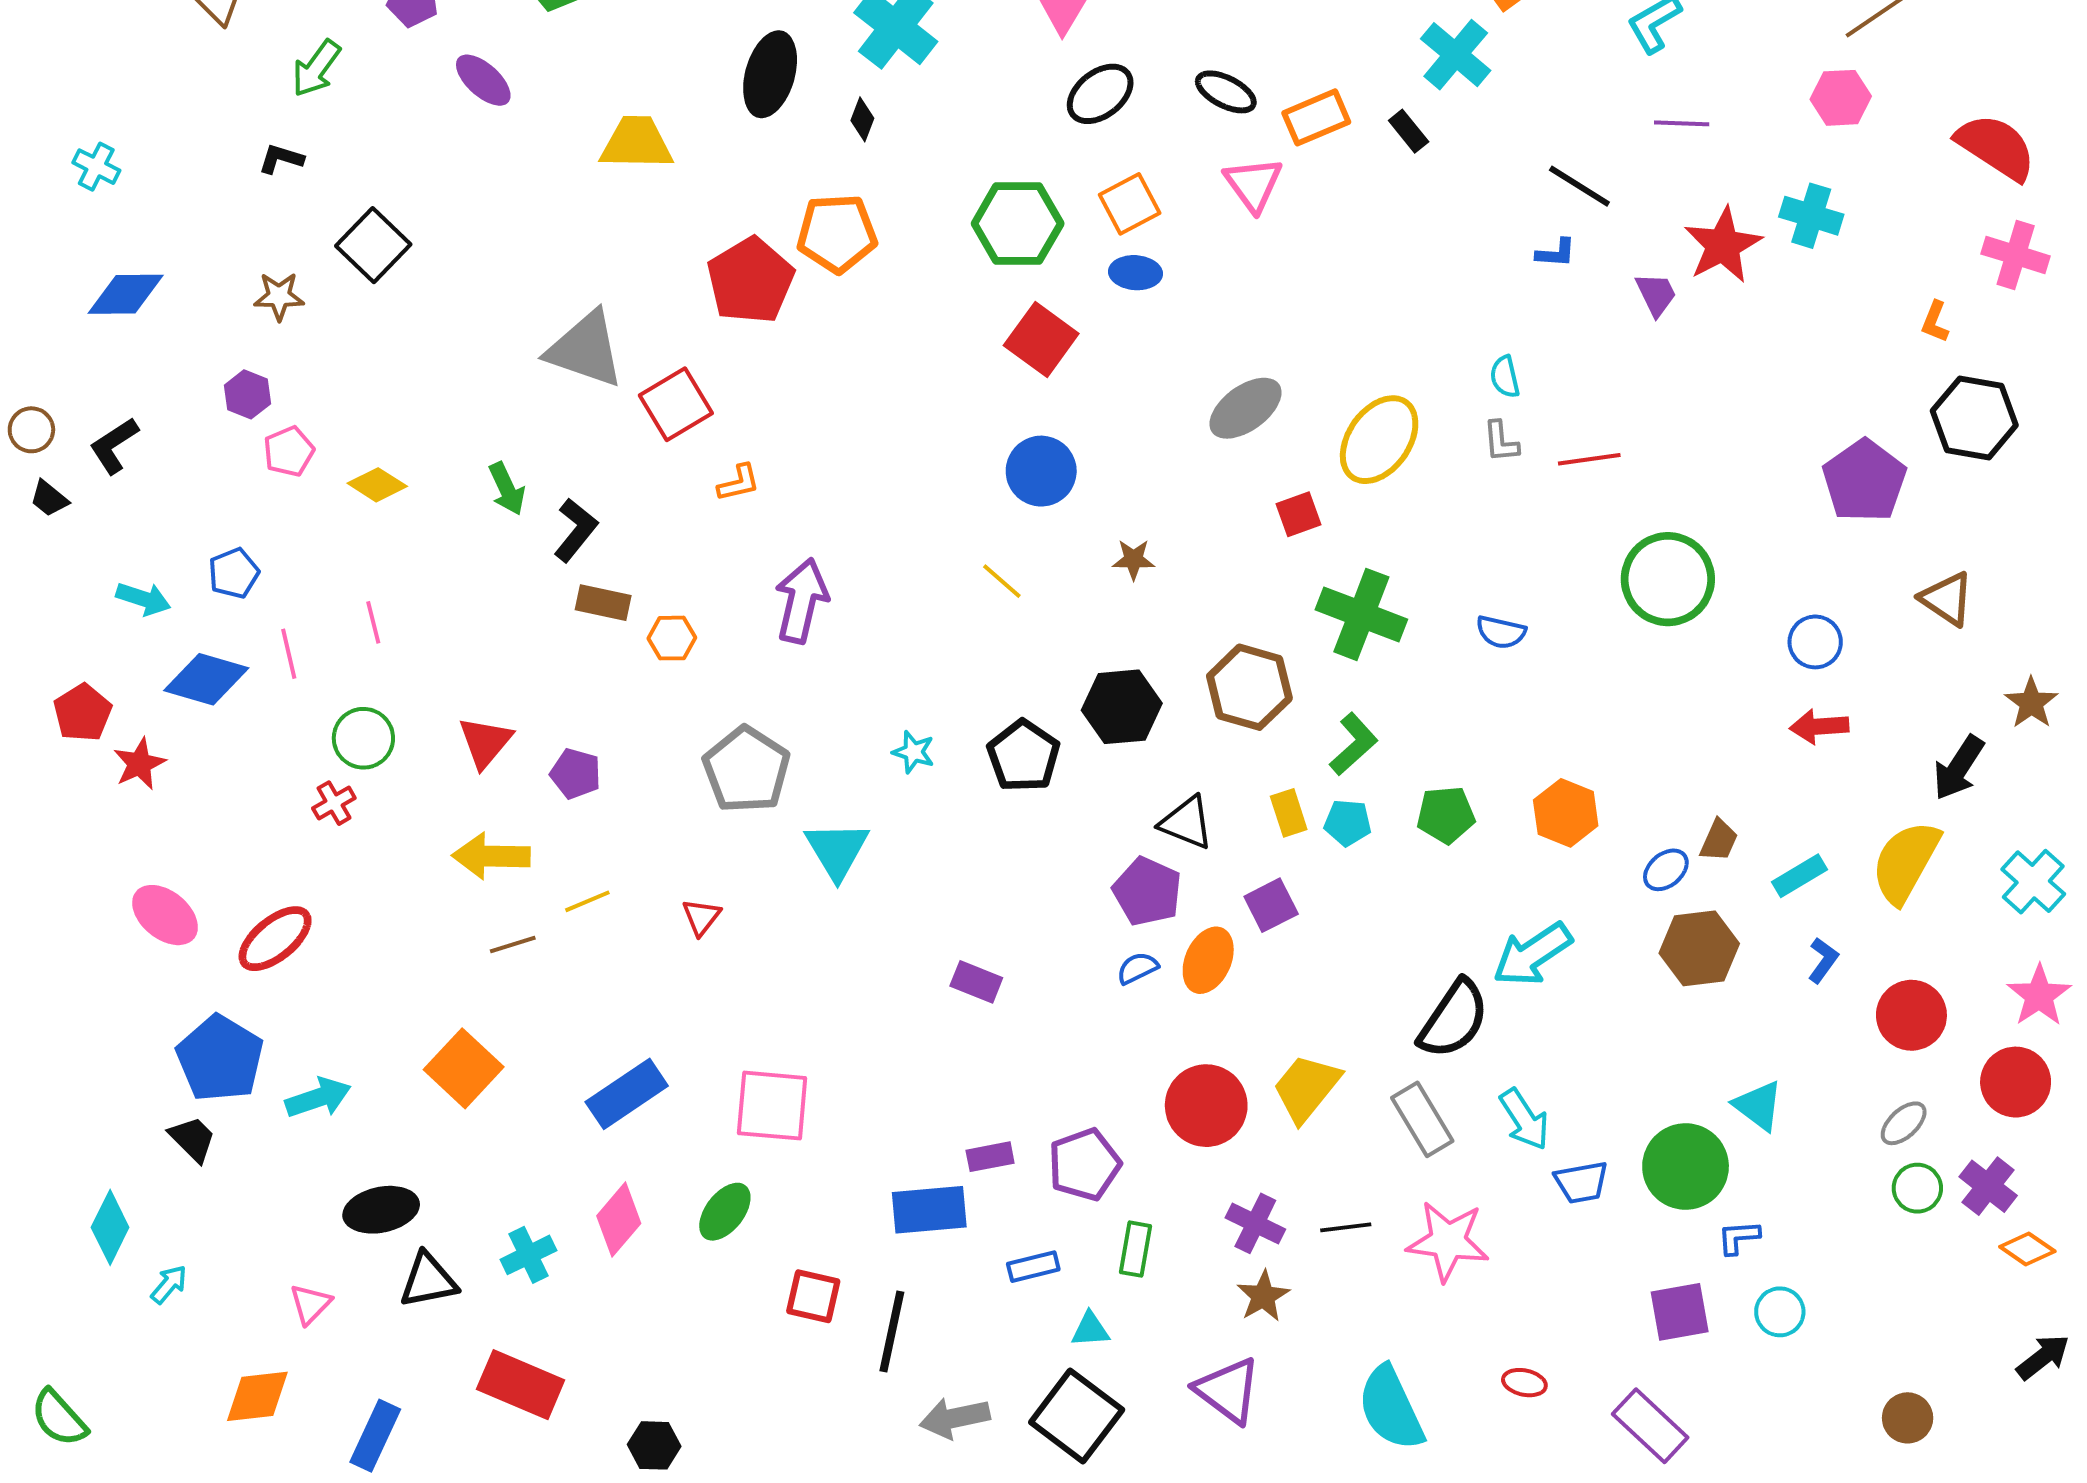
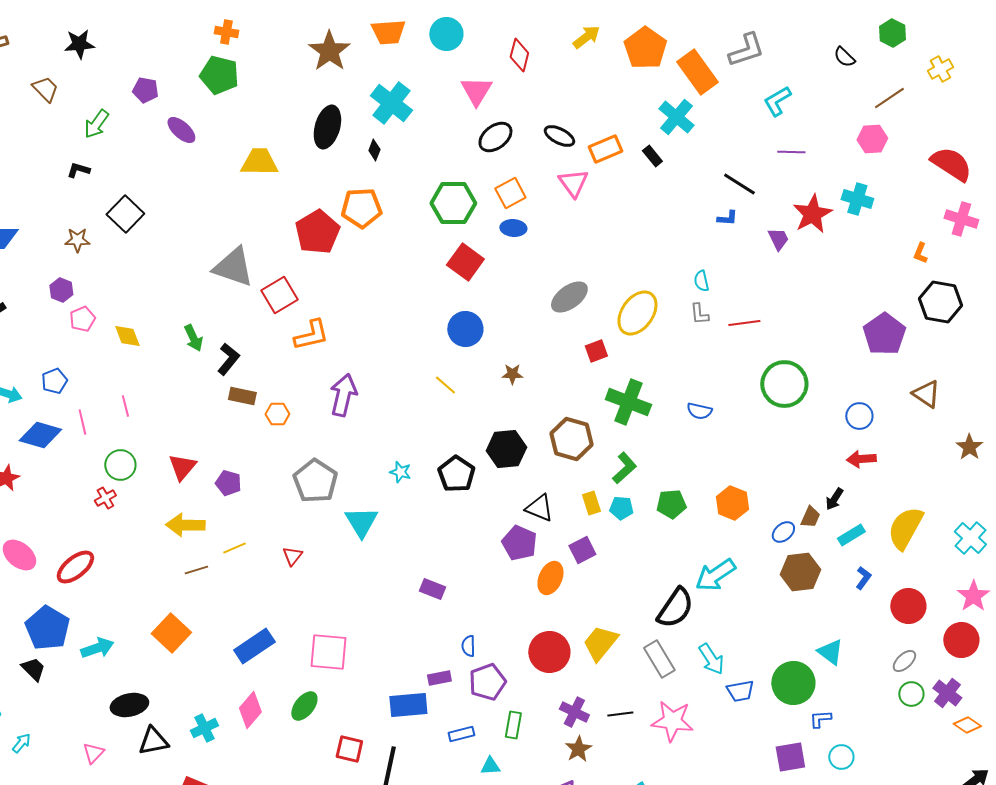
orange L-shape: (739, 483) -> (311, 335), size x1.6
yellow diamond: (377, 485) -> (127, 336), turned 36
black arrow: (1959, 768) -> (834, 499), moved, size x0.7
blue semicircle: (1137, 968) -> (468, 646), moved, turned -65

